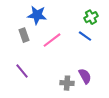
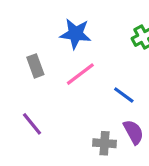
blue star: (37, 15) -> (76, 34), moved
blue line: (85, 36) -> (124, 95), moved

